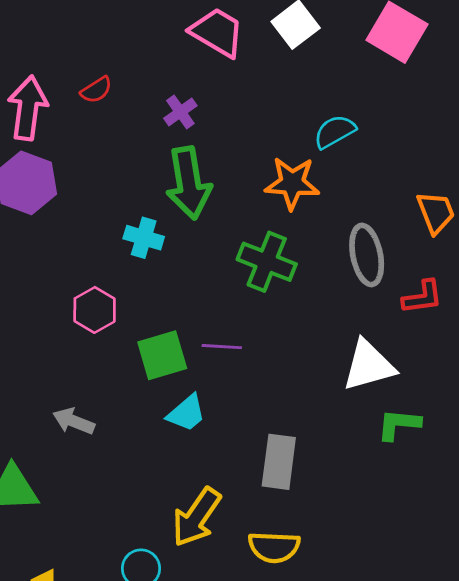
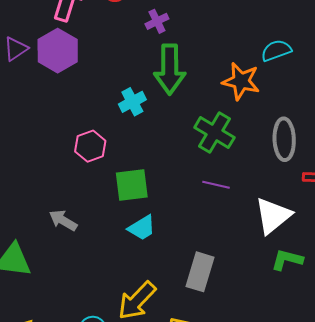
purple cross: (180, 112) -> (157, 21), moved
cyan cross: (144, 238) -> (132, 102), turned 36
purple line: (222, 347) -> (216, 185), moved
white triangle: (369, 365) -> (273, 216), turned -33

